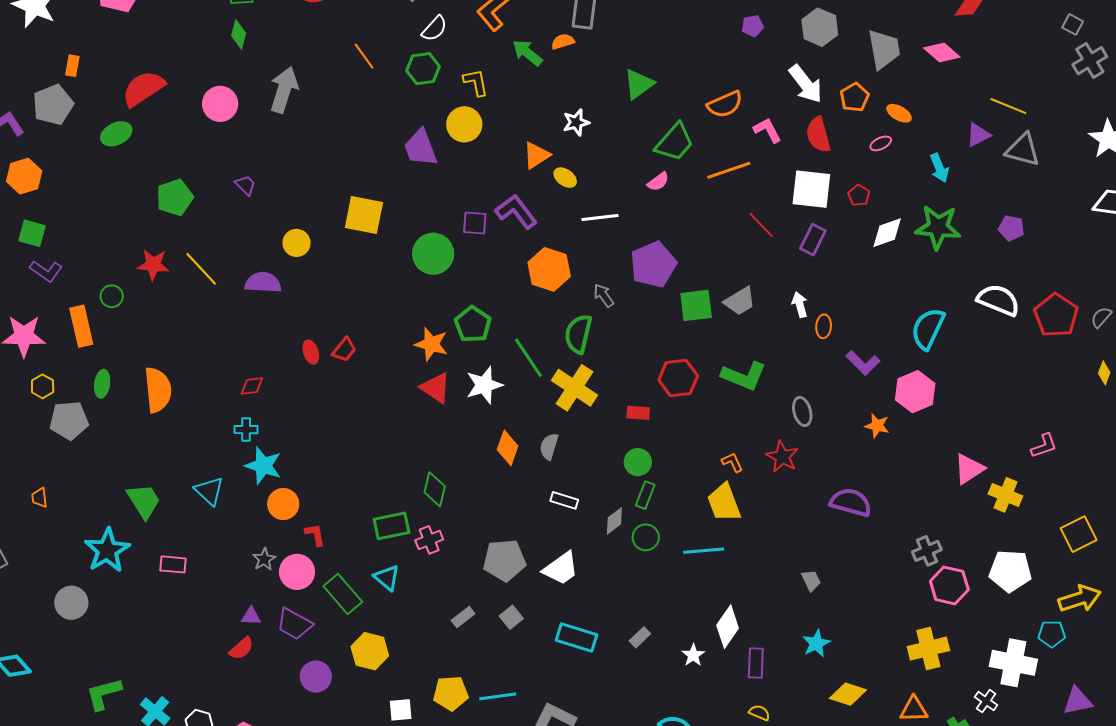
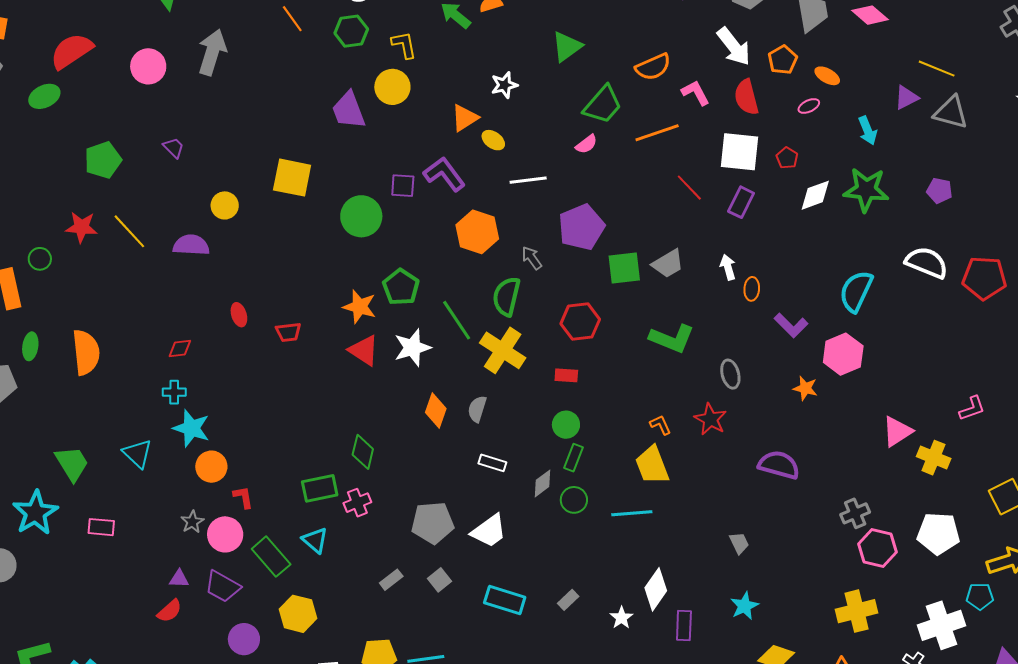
red pentagon: (1056, 315) -> (984, 278), turned -30
red trapezoid: (344, 350) -> (288, 332), moved, turned 44
red hexagon: (678, 378) -> (580, 322), moved
white cross: (1013, 663) -> (942, 625), turned -30

